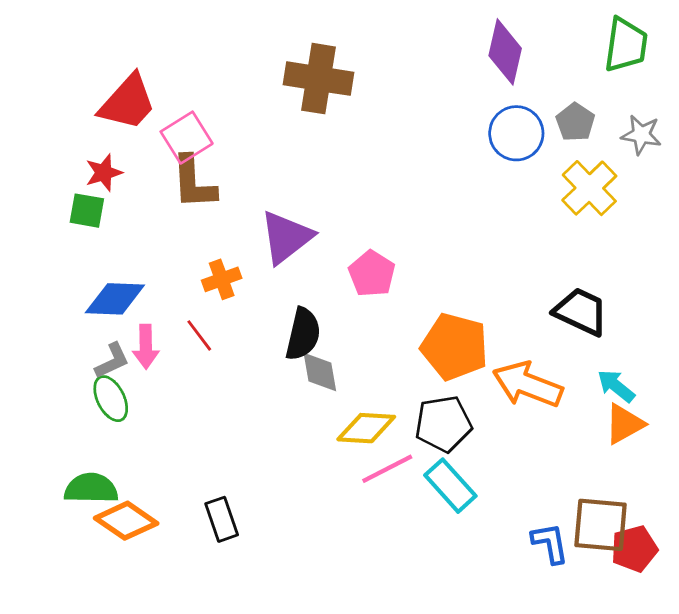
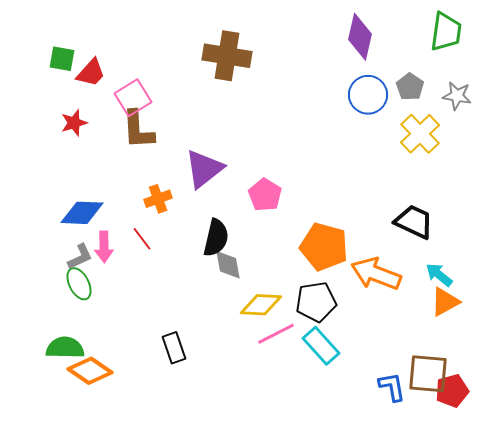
red trapezoid: (128, 102) -> (91, 73), size x0.7
green square: (87, 211) -> (62, 59), moved
black rectangle: (222, 519) -> (174, 348), moved

